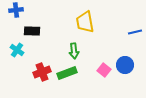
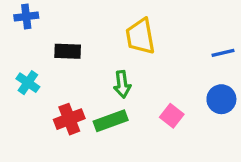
black rectangle: (32, 31) -> (68, 51), moved
blue circle: (125, 65) -> (221, 99), moved

